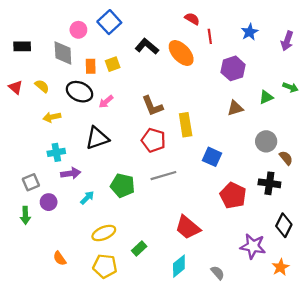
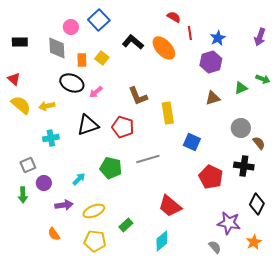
blue star: (250, 32) -> (218, 38), moved
yellow square: (113, 64) -> (102, 58), turned -32
yellow semicircle: (42, 86) -> (21, 105), moved, size x1.5
red pentagon: (154, 140) -> (123, 127), moved
purple arrow: (71, 173) -> (64, 205), moved
gray semicircle: (218, 273) -> (215, 247), moved

